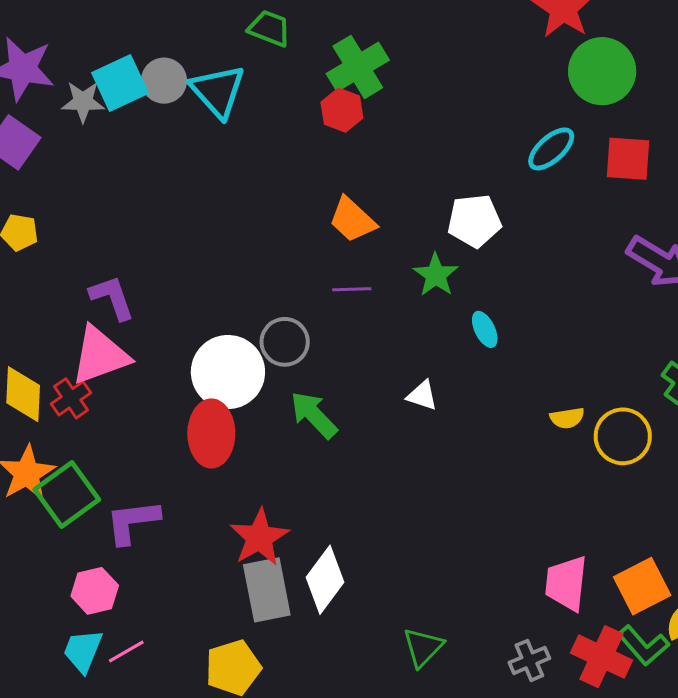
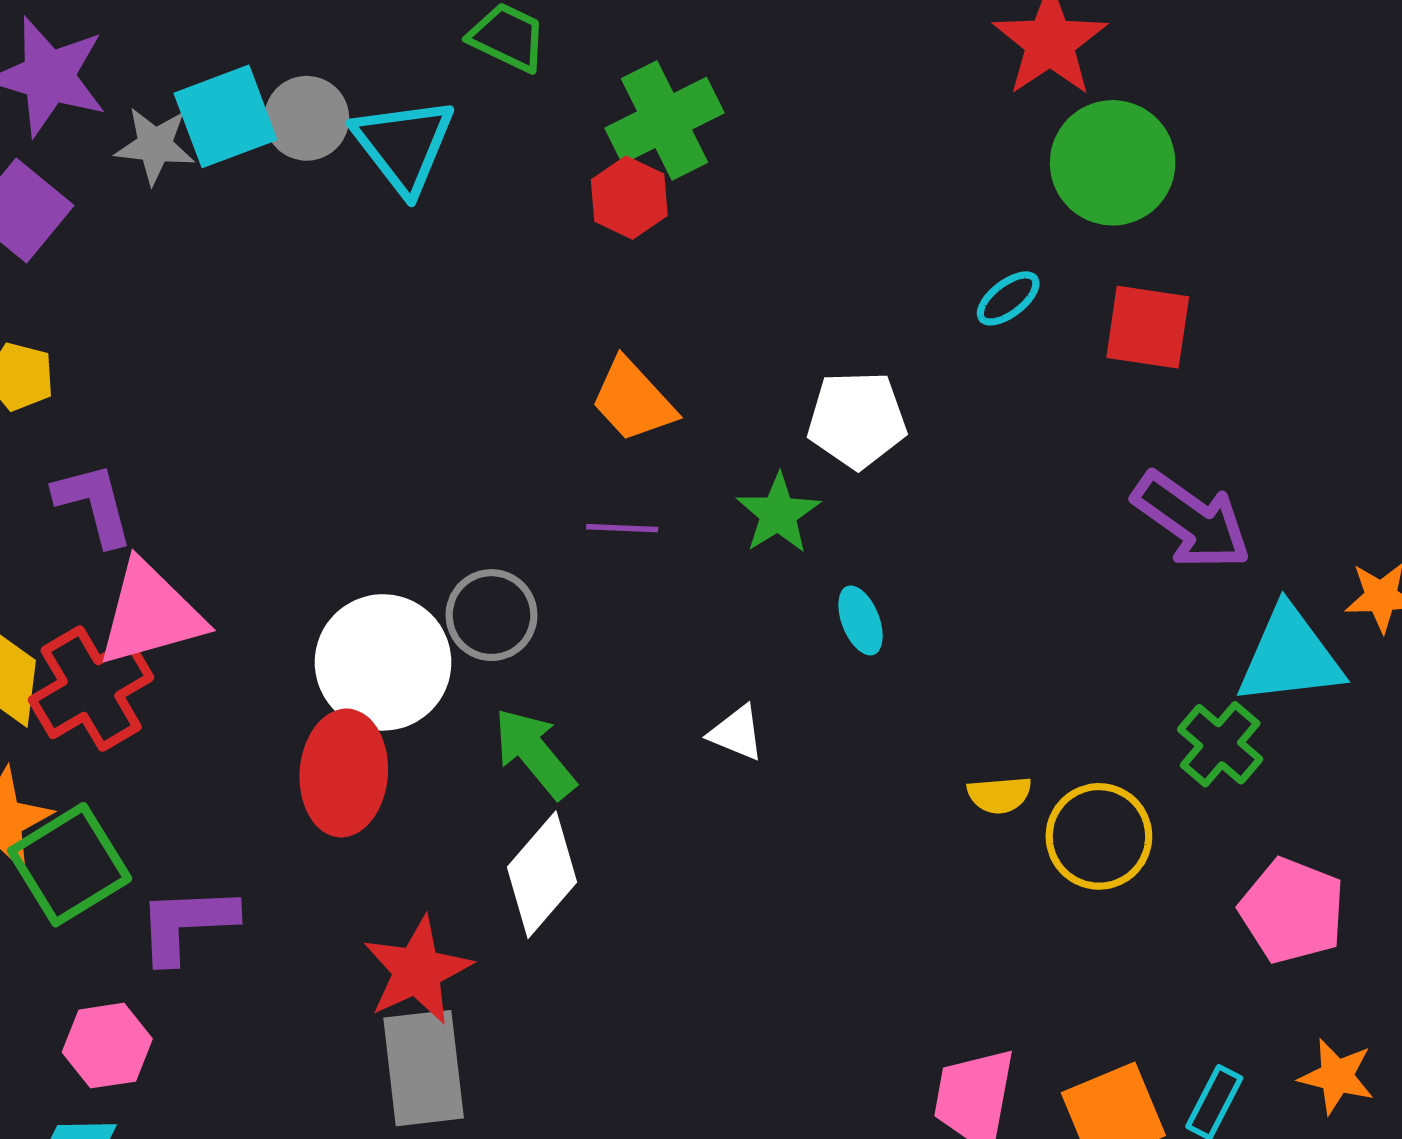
cyan ellipse: (551, 149) -> (1008, 298), size x0.7
purple L-shape: (112, 298) -> (94, 504), moved
red cross: (71, 398) -> (91, 689), size x1.6
white diamond: (325, 580) -> (542, 875), moved

